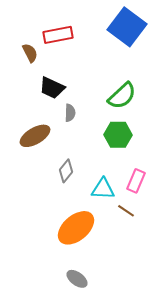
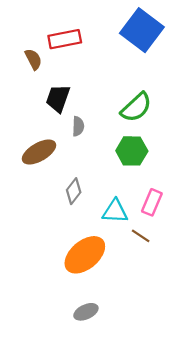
black trapezoid: (52, 88) -> (58, 98), turned 84
gray ellipse: (77, 279) -> (86, 312), turned -60

